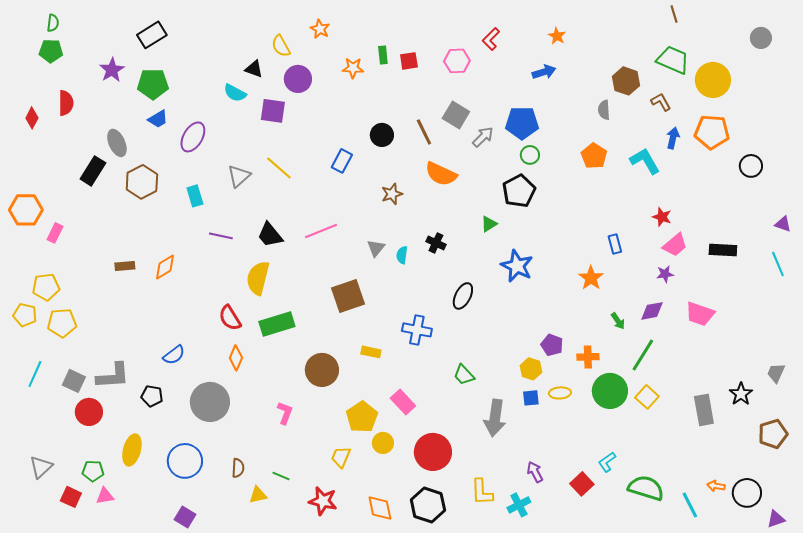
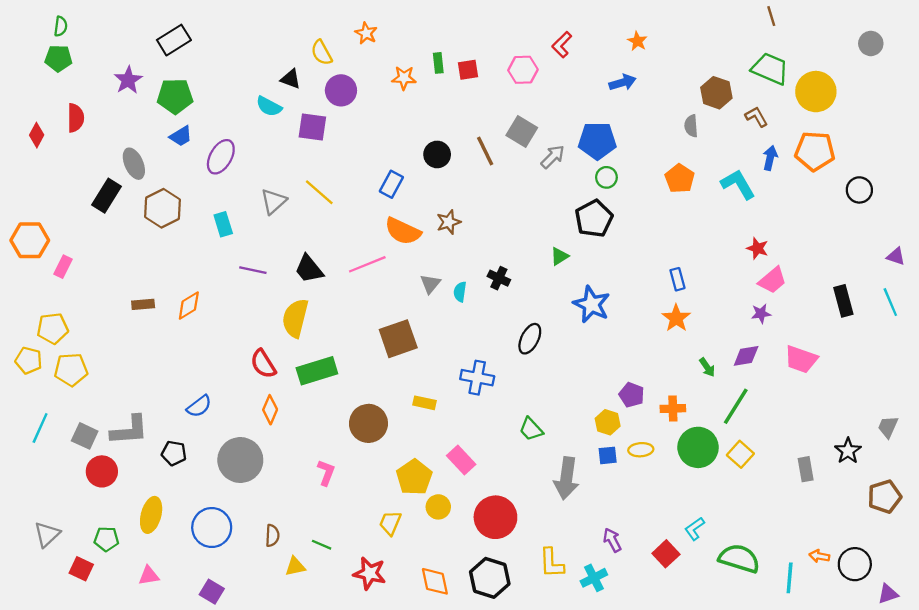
orange semicircle: (441, 174) -> (403, 231), moved
blue rectangle: (615, 244) -> (677, 279), moved
black rectangle: (723, 250) -> (843, 301), moved, turned 72
gray rectangle: (704, 410) -> (806, 469), size x0.7
pink triangle: (105, 496) -> (149, 576), moved
cyan line: (690, 505) -> (790, 578), turned 32

